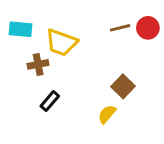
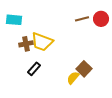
yellow trapezoid: (61, 42) -> (42, 42), moved
brown square: (123, 86) -> (84, 69), moved

